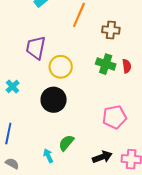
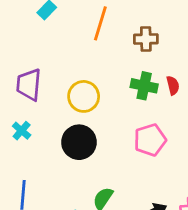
purple trapezoid: (36, 48) -> (29, 85), moved
pink pentagon: (114, 117) -> (150, 140), moved

